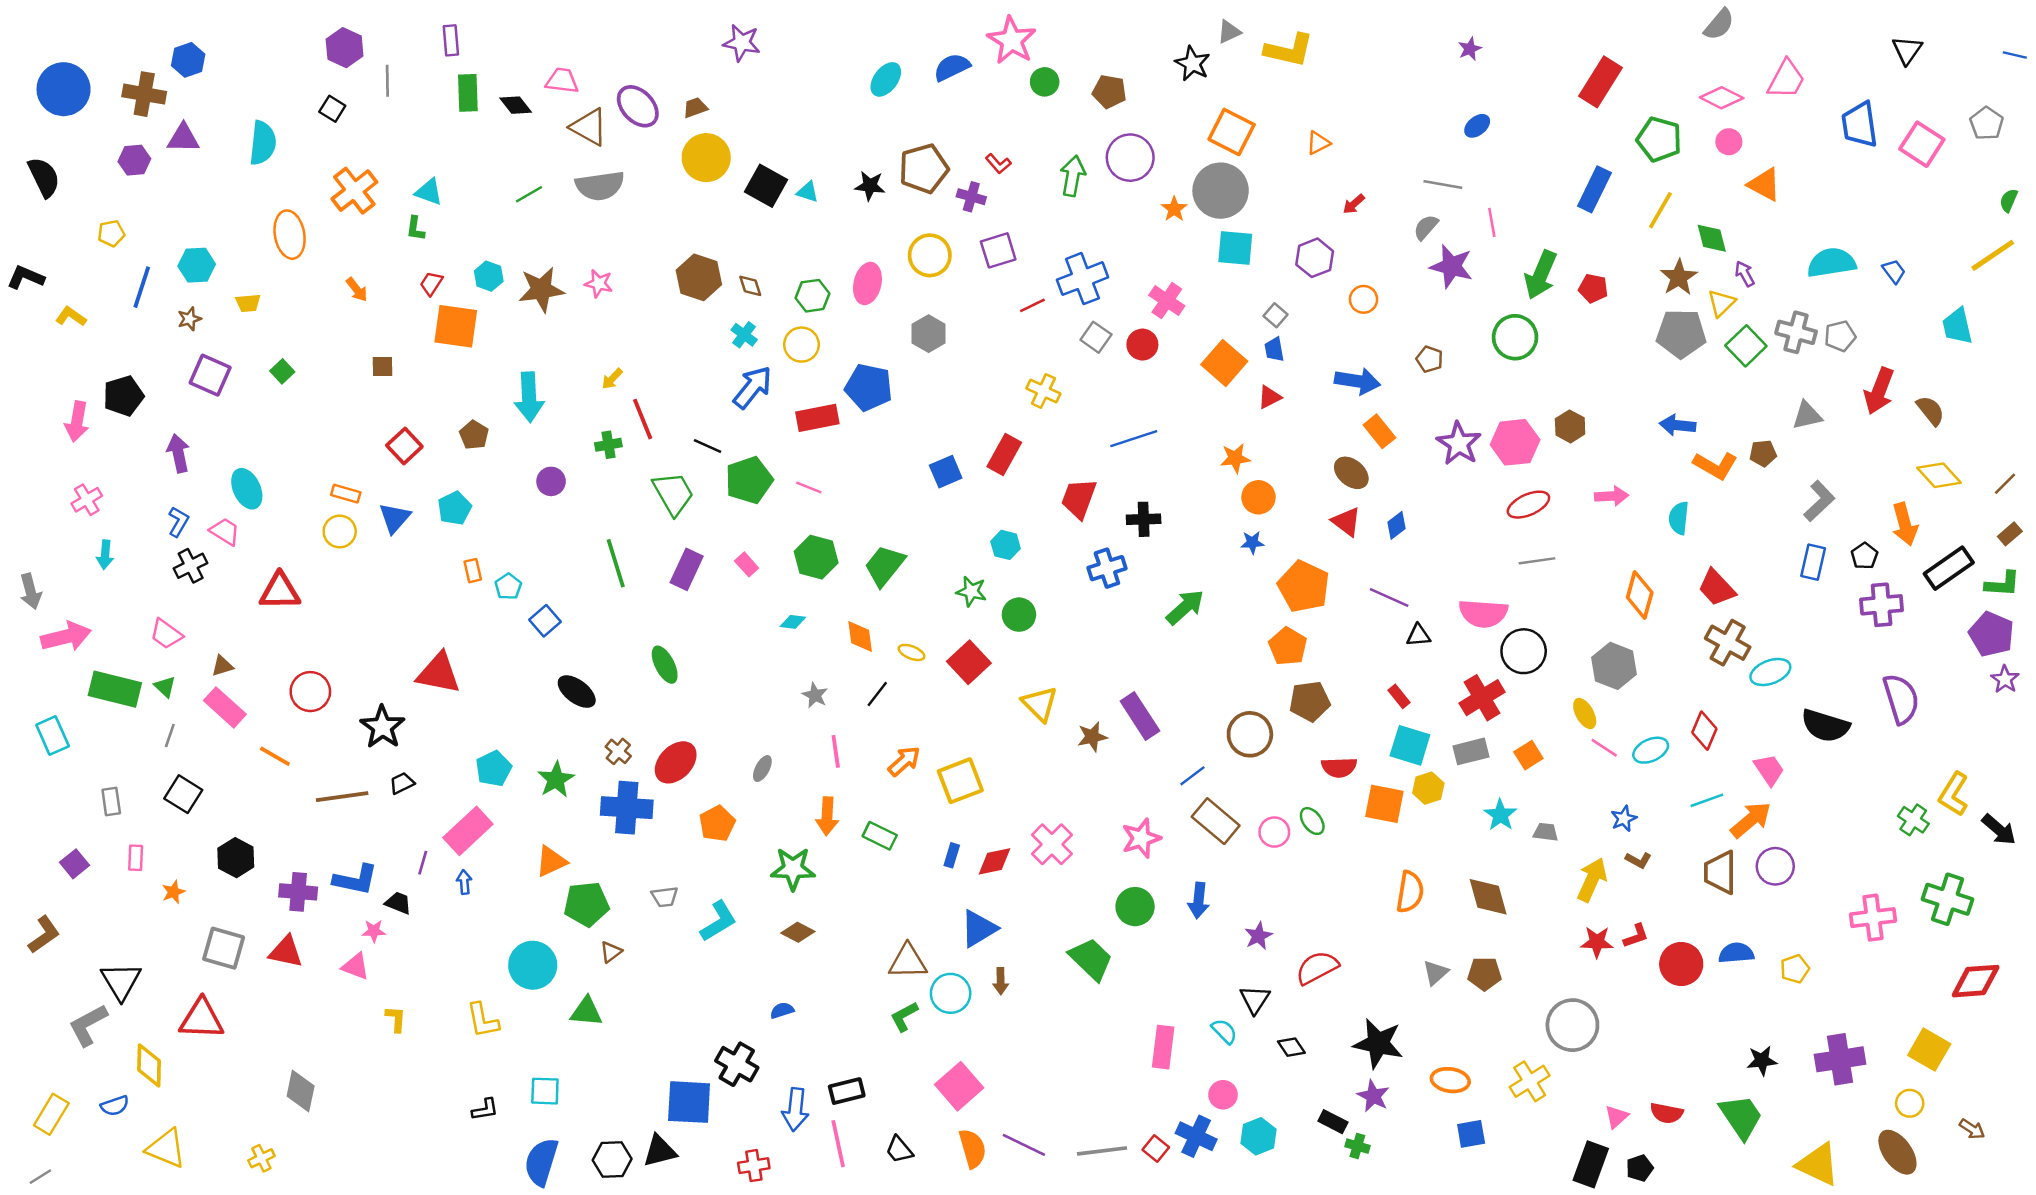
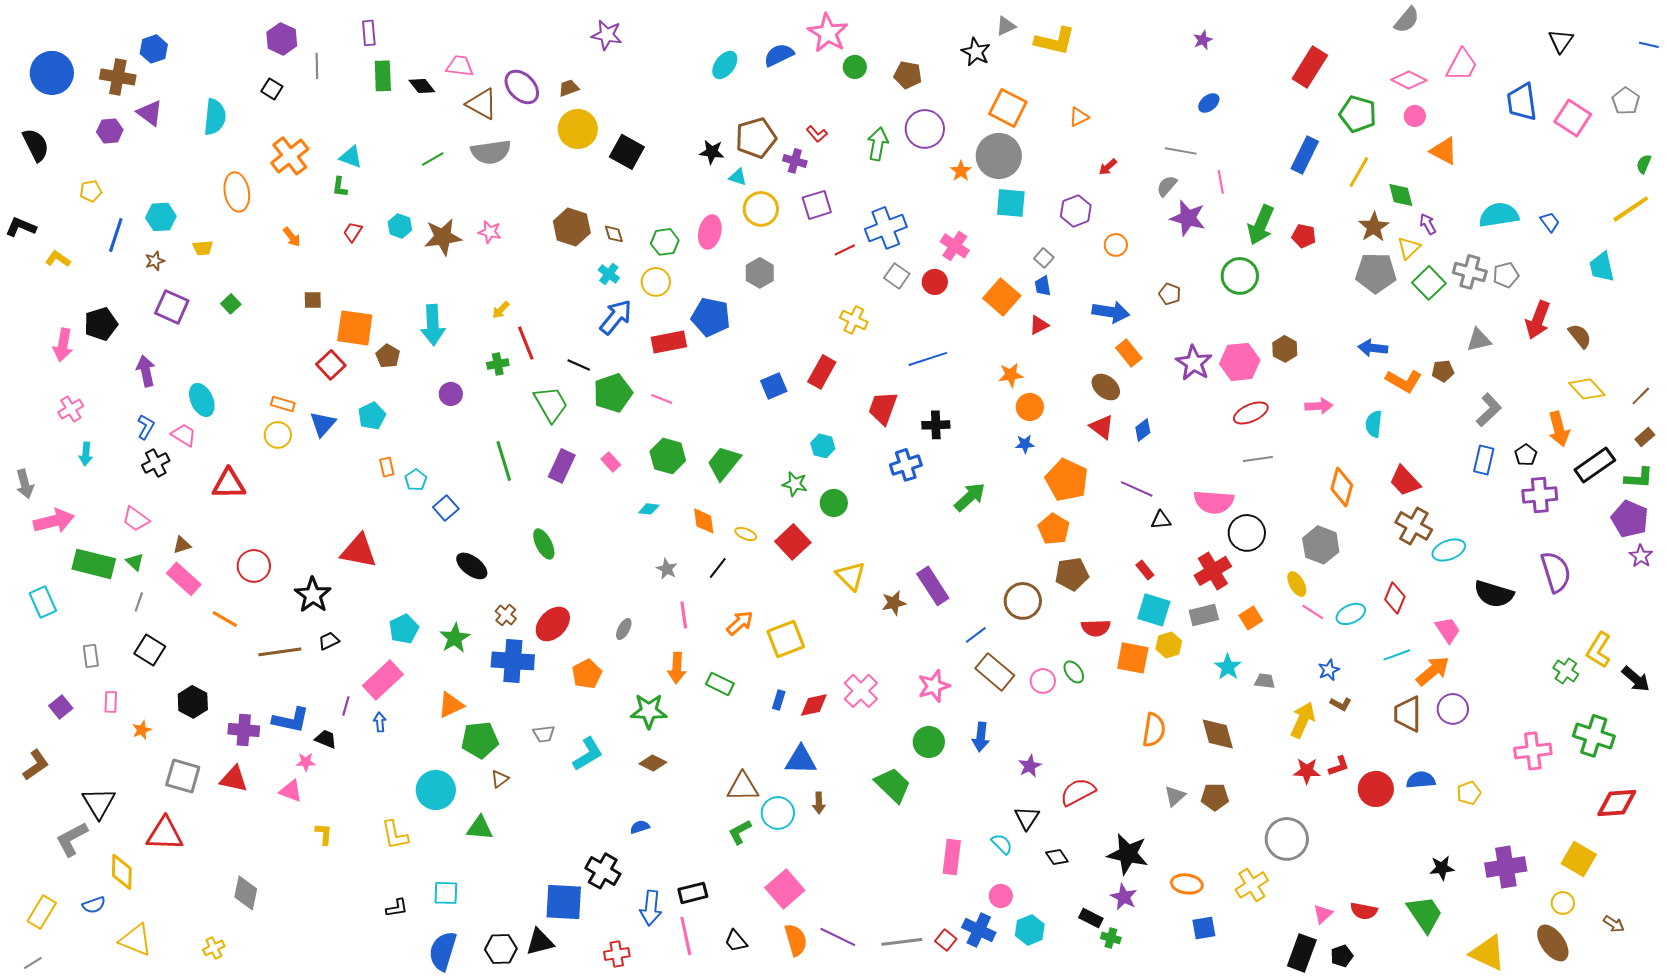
purple triangle: (183, 138) -> (150, 113), turned 36
cyan triangle: (808, 192) -> (738, 177), moved
orange square: (456, 326) -> (355, 328), moved
blue triangle: (979, 929) -> (801, 760), turned 32

